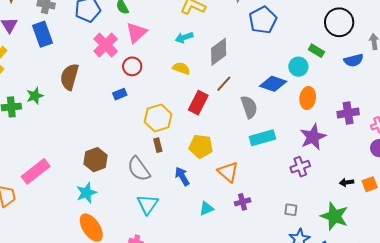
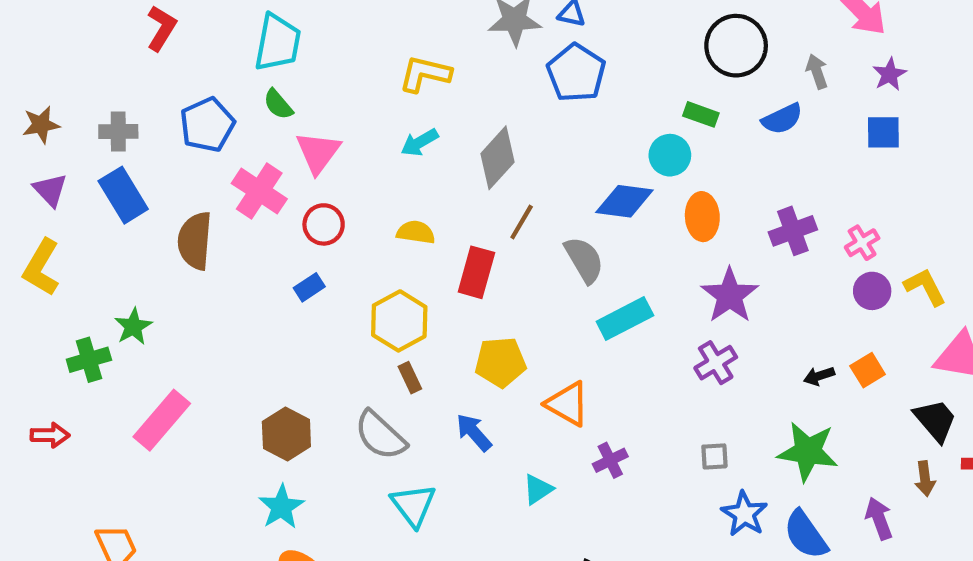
yellow semicircle: (181, 68) -> (416, 232), moved
brown semicircle: (69, 77) -> (195, 241), moved
pink rectangle: (36, 171) -> (162, 420), moved

